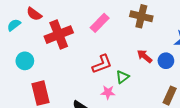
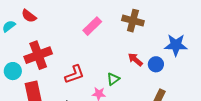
red cross: (59, 35) -> (38, 55), moved
cyan circle: (25, 61) -> (13, 71), moved
red L-shape: (102, 64) -> (75, 74), moved

